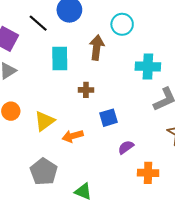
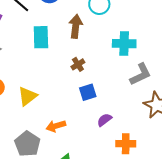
brown cross: (86, 90) -> (78, 64), moved, turned -32
orange arrow: (73, 136) -> (56, 126), moved

